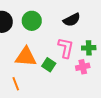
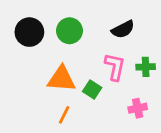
pink cross: (83, 67) -> (138, 108), moved
orange line: (16, 84) -> (64, 115), moved, turned 48

